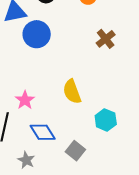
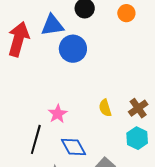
brown cross: (106, 39) -> (138, 108), moved
yellow semicircle: (72, 92) -> (105, 108), size x0.7

